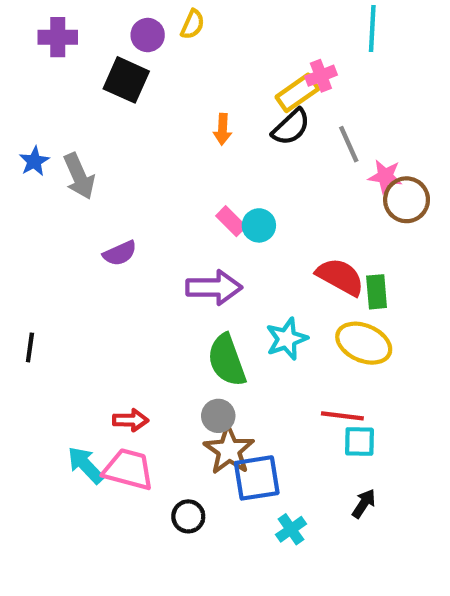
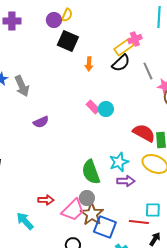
yellow semicircle: (193, 24) -> (67, 15), moved
black square: (126, 80) -> (68, 41), moved
purple arrow: (214, 287) -> (126, 181), moved, size x0.7
red line: (342, 416) -> (139, 222), moved
pink trapezoid: (128, 469) -> (73, 210), moved, turned 120
blue square: (257, 478) -> (105, 227), turned 30

